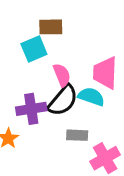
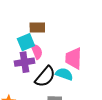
pink semicircle: (62, 75) -> (37, 51), moved
purple cross: (31, 109) -> (24, 62), moved

